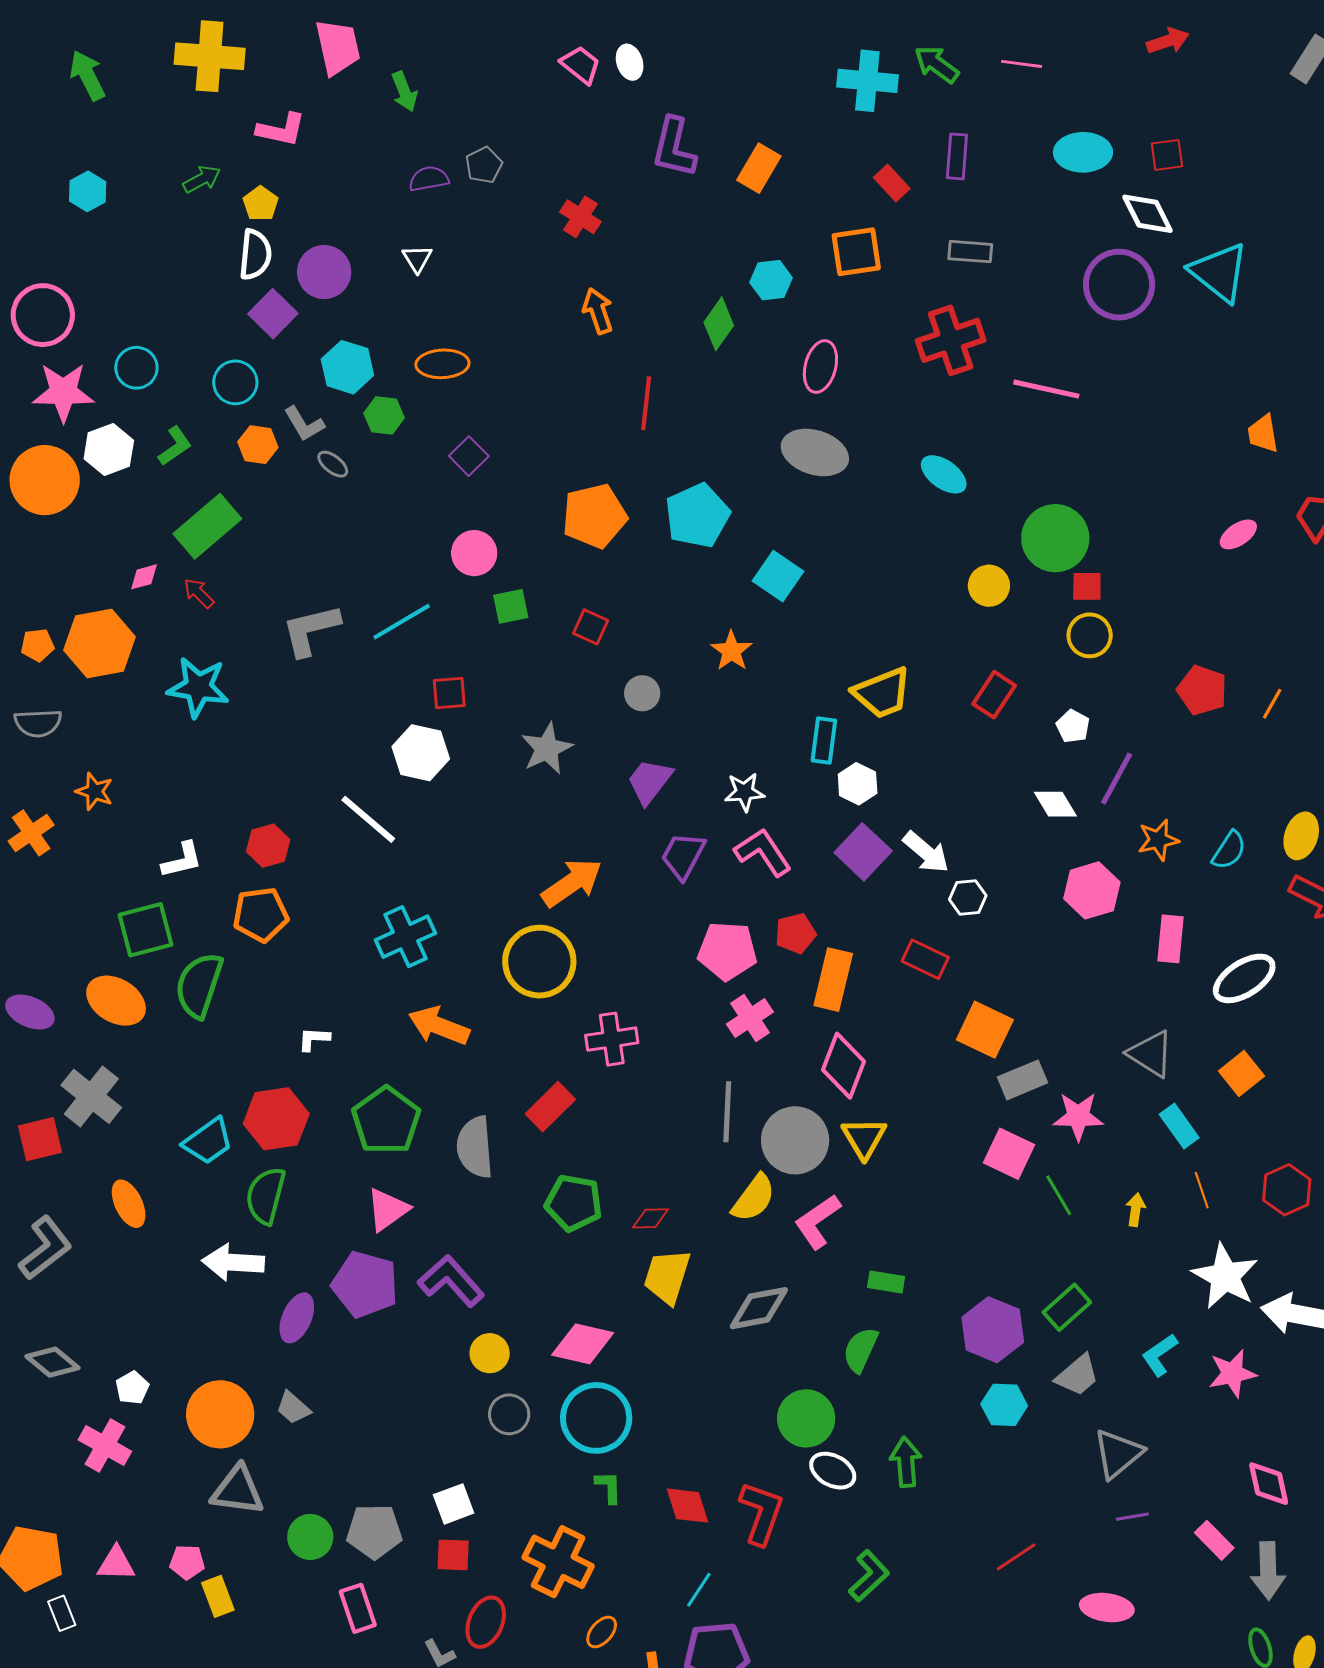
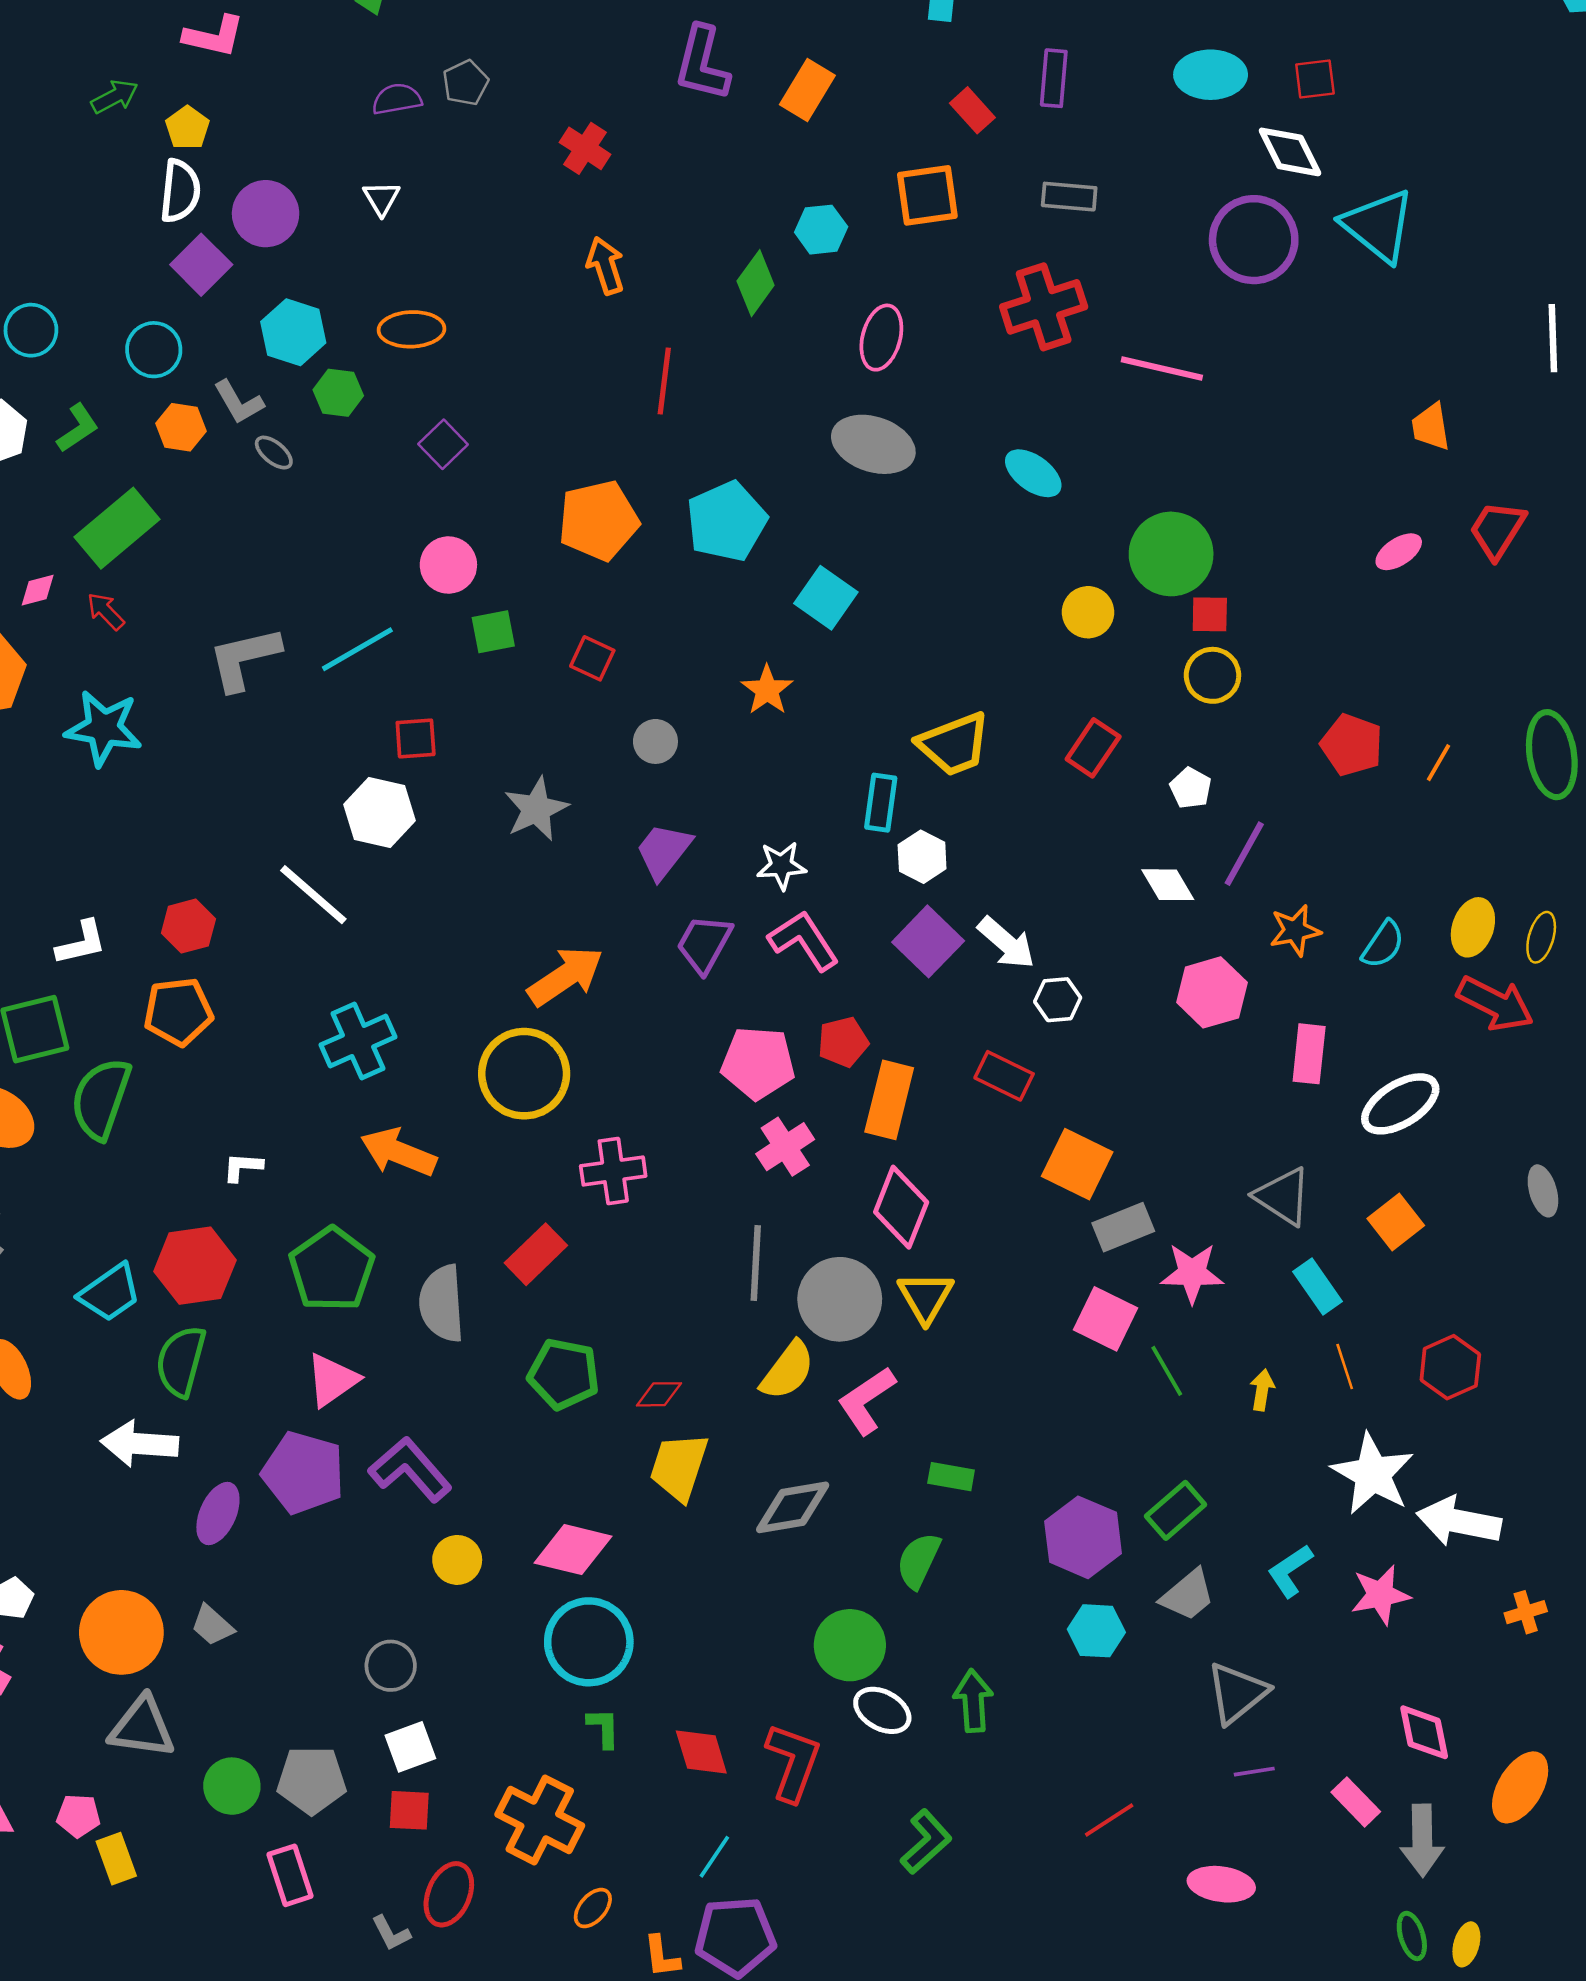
gray circle: (509, 1414) -> (391, 1666), moved

